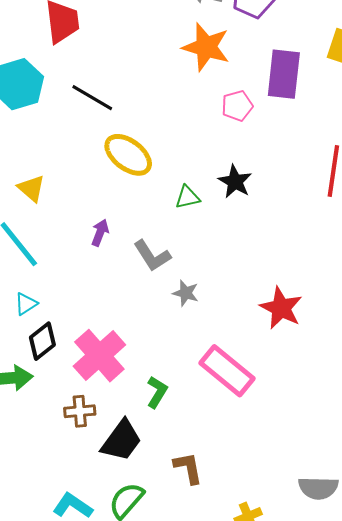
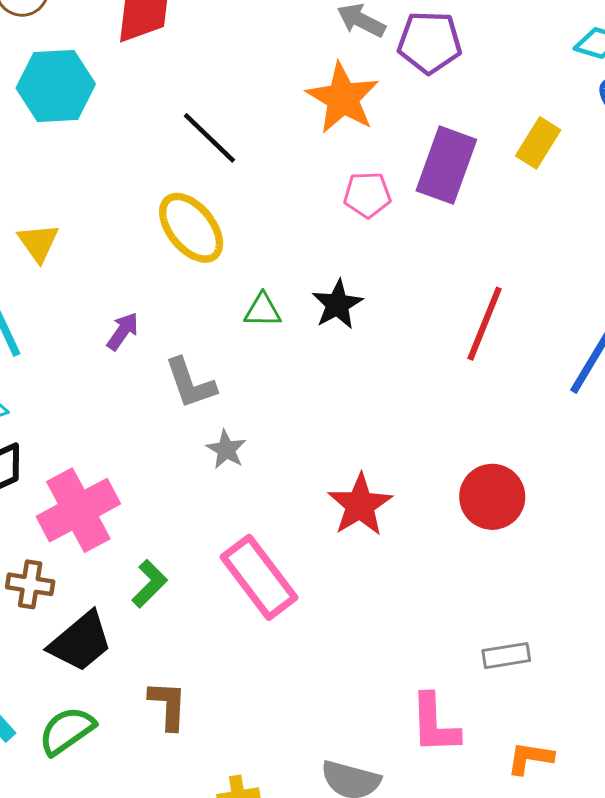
black line: (92, 98) -> (209, 138), moved

